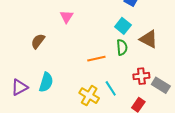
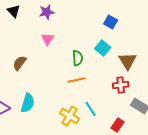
brown triangle: (149, 39) -> (128, 61), turned 30
green semicircle: (122, 47) -> (78, 58), moved
red cross: (141, 76) -> (121, 85), moved

